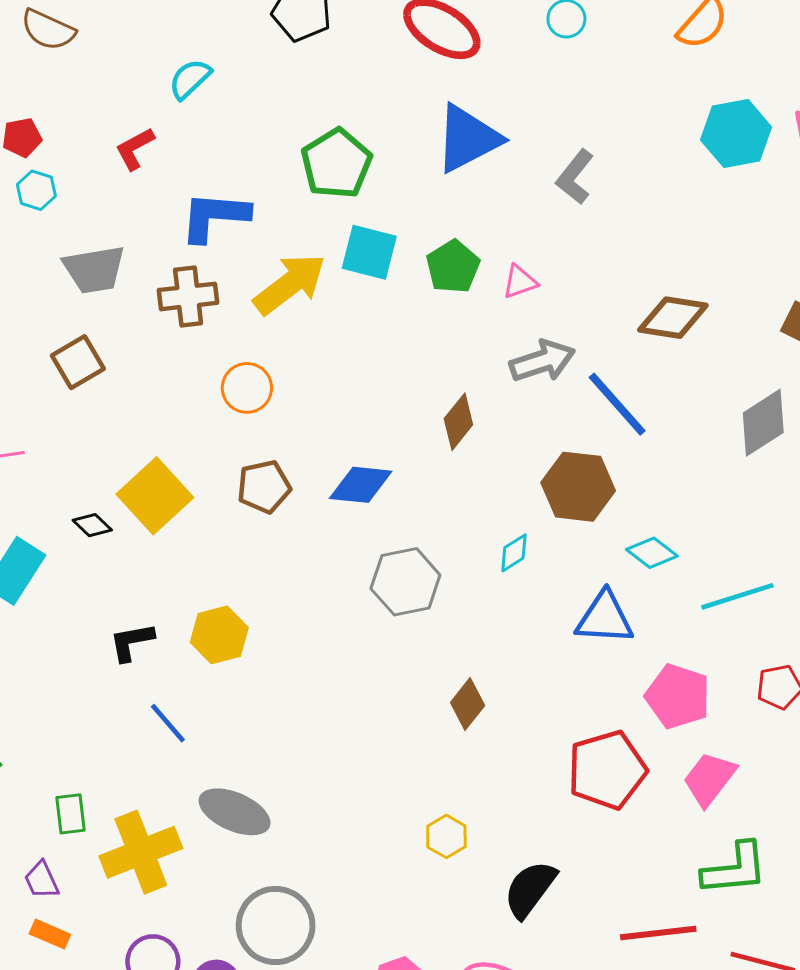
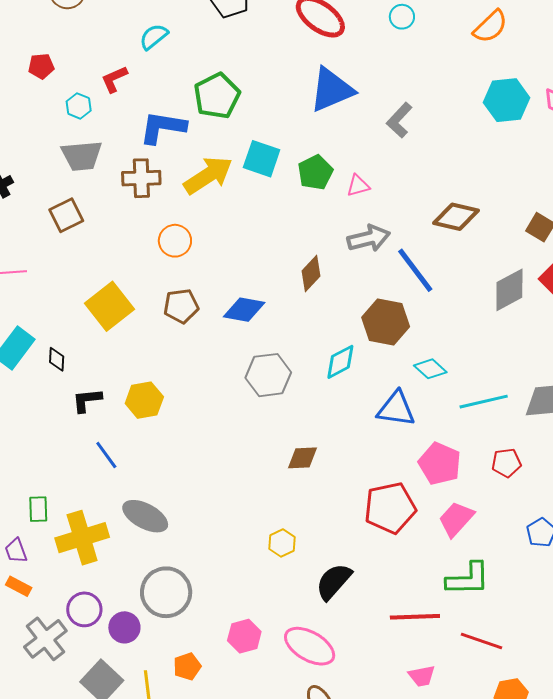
green pentagon: (336, 164) -> (217, 96), moved
cyan hexagon: (36, 190) -> (79, 106), moved
black diamond: (92, 525) -> (57, 359), moved, turned 45
cyan diamond: (514, 553) -> (340, 362), size x1.4
brown diamond: (468, 704) -> (302, 458), turned 44

